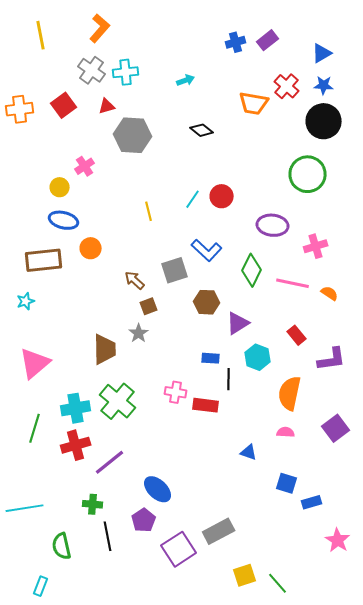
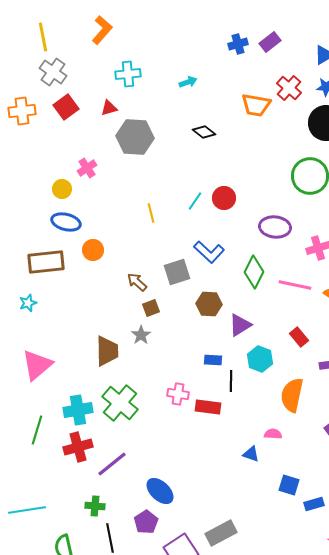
gray cross: (92, 70) -> (53, 72), moved
pink semicircle: (286, 432) -> (273, 434), moved

